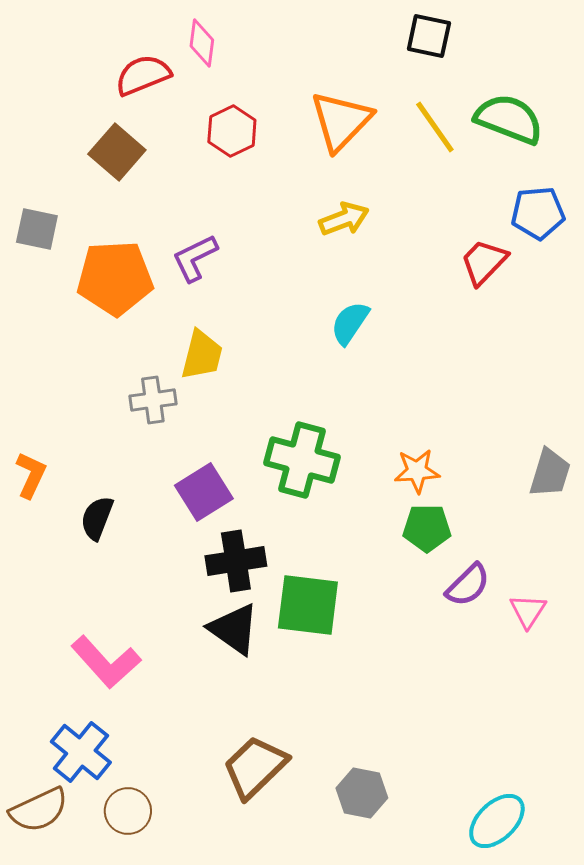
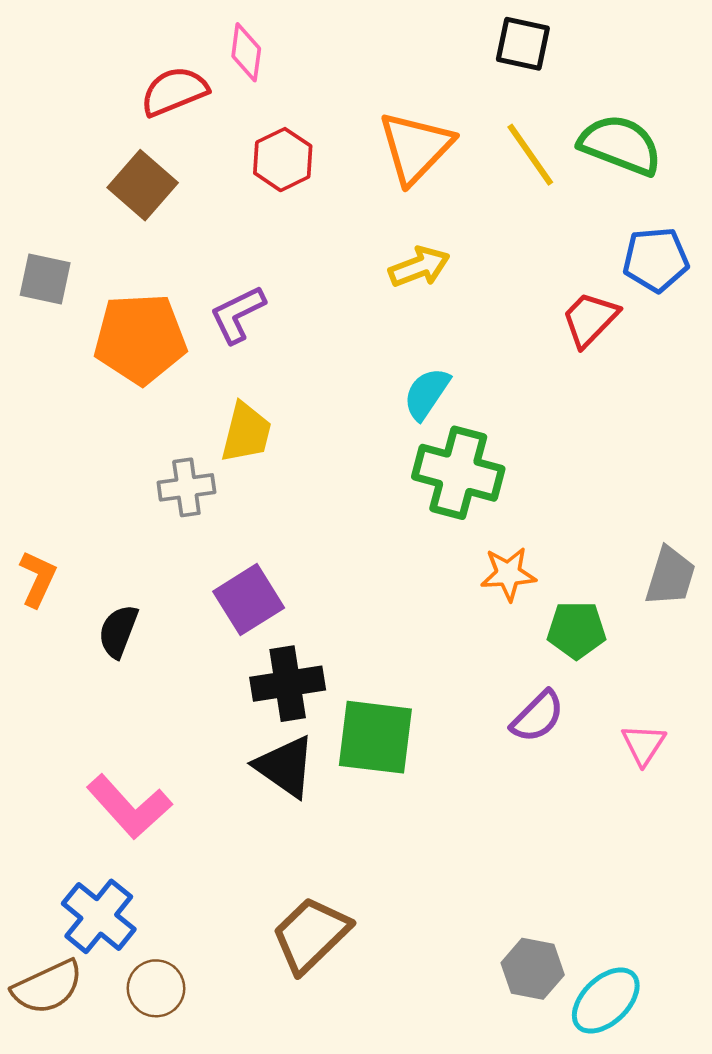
green cross: (302, 460) -> (458, 473), moved
green pentagon: (427, 528) -> (576, 630), moved
purple semicircle: (468, 585) -> (537, 717), moved
gray hexagon: (362, 793) -> (533, 969), moved

